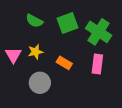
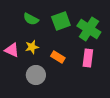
pink triangle: (13, 55) -> (12, 50), turned -35

